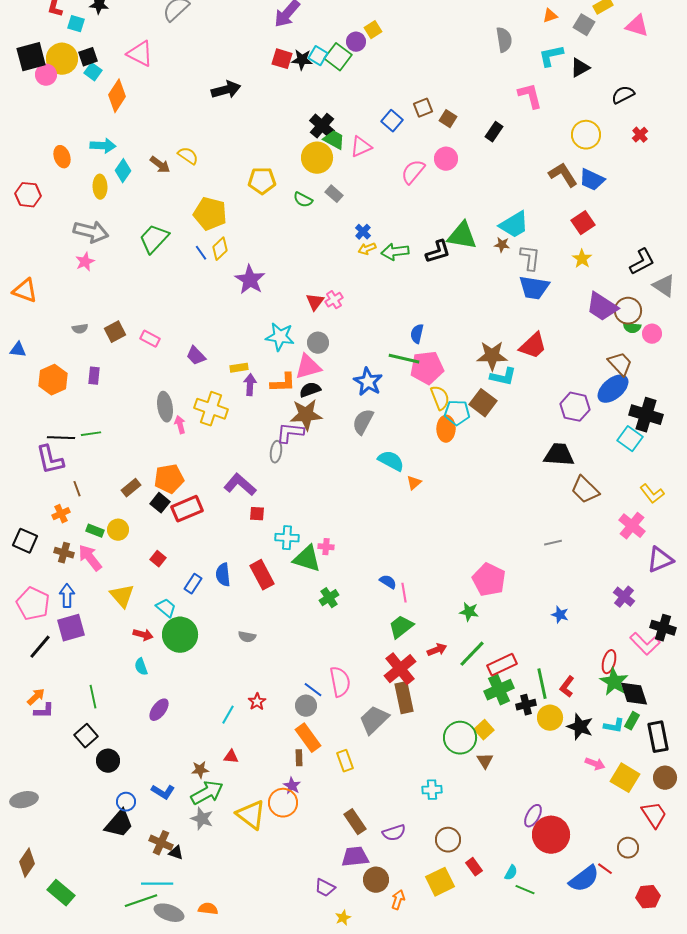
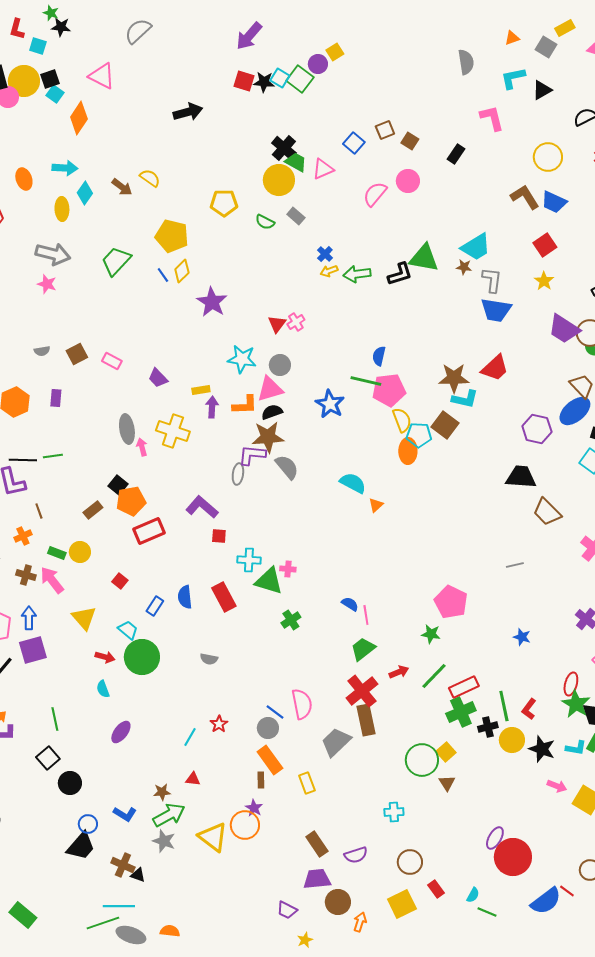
pink star: (85, 262) -> (47, 284), turned -30
gray semicircle: (363, 422) -> (287, 467), moved, turned 112
black square: (160, 503) -> (118, 485), moved

